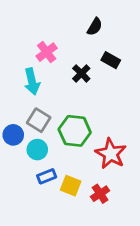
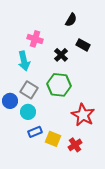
pink cross: (47, 52) -> (35, 39), turned -35
green hexagon: (75, 131) -> (59, 85), moved

